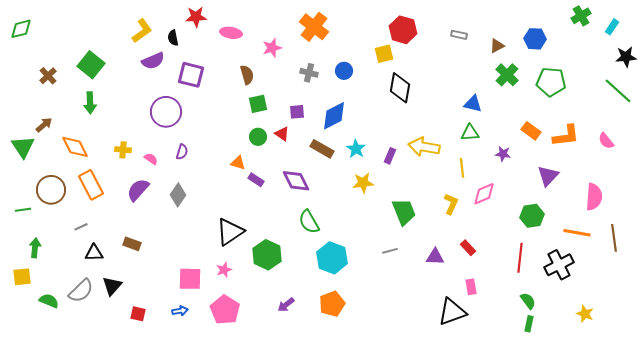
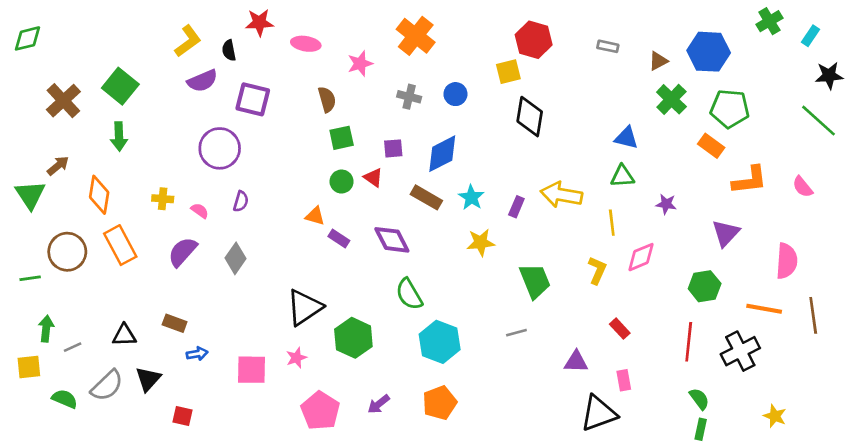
blue hexagon: (535, 39) -> (709, 52), size x1.4
brown cross: (48, 76) -> (63, 101), size x1.5
orange rectangle: (531, 131) -> (711, 146), moved
orange diamond: (75, 147) -> (99, 195), turned 36
gray line: (81, 227) -> (73, 347), moved
purple triangle: (435, 257) -> (576, 362), moved
pink pentagon: (225, 310) -> (320, 411), moved
blue arrow: (180, 311) -> (197, 354), moved

